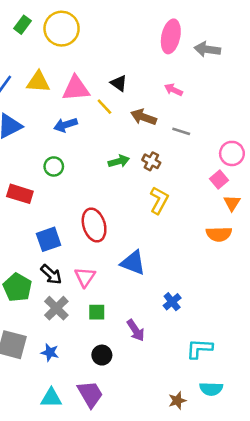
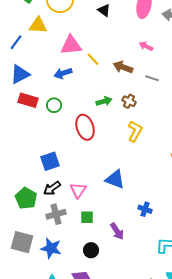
yellow triangle: (38, 82) -> (38, 25), moved
black triangle: (119, 83) -> (104, 10), moved
red rectangle: (20, 194) -> (28, 100), moved
red ellipse: (94, 225) -> (85, 127), moved
black arrow: (51, 274) -> (52, 188), turned 102
blue cross: (172, 302) -> (145, 209), turned -32
gray cross: (56, 308) -> (56, 214), turned 30
blue star: (50, 352) -> (51, 248), size x1.5

